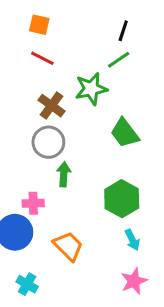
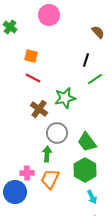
green line: (119, 60) -> (95, 79), moved
green trapezoid: (125, 133) -> (87, 142), moved
gray circle: (48, 142) -> (57, 133), moved
orange trapezoid: (68, 246) -> (50, 179), moved, turned -110

